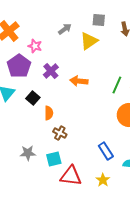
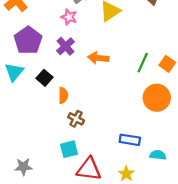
pink star: (35, 46) -> (69, 17), moved
blue rectangle: (106, 151) -> (130, 140), turned -48
gray star: (28, 153) -> (23, 167), moved

